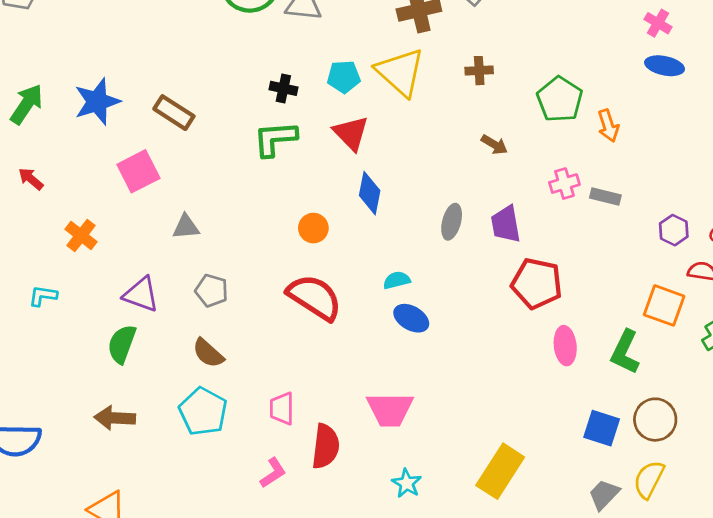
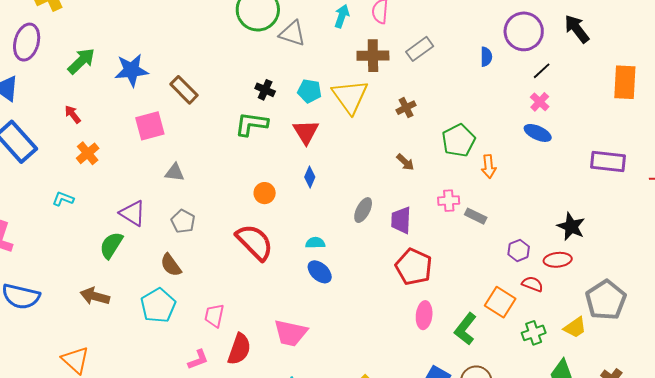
brown cross: (479, 71) -> (406, 108), turned -36
blue diamond: (370, 193) -> (310, 177), size x0.7
orange cross: (81, 236) -> (88, 153), moved

